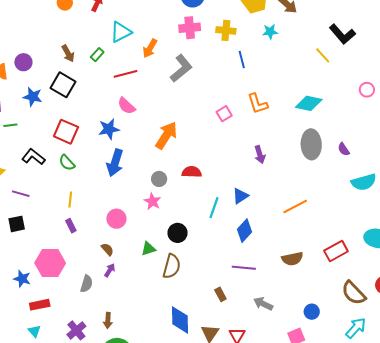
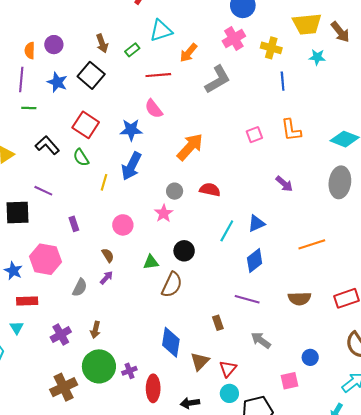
pink cross: (190, 28) -> (234, 38), turned -35
purple arrow: (260, 155) -> (284, 184), turned -42
purple line: (21, 194) -> (43, 191), moved
yellow line: (70, 200) -> (104, 182), moved
black square: (17, 224) -> (17, 212), size x1.4

